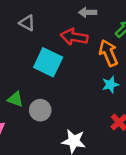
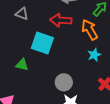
green triangle: (15, 99) -> (22, 65), moved
gray circle: (40, 110) -> (64, 82), moved

